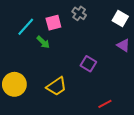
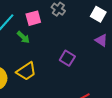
yellow trapezoid: (57, 86) -> (26, 71), moved

